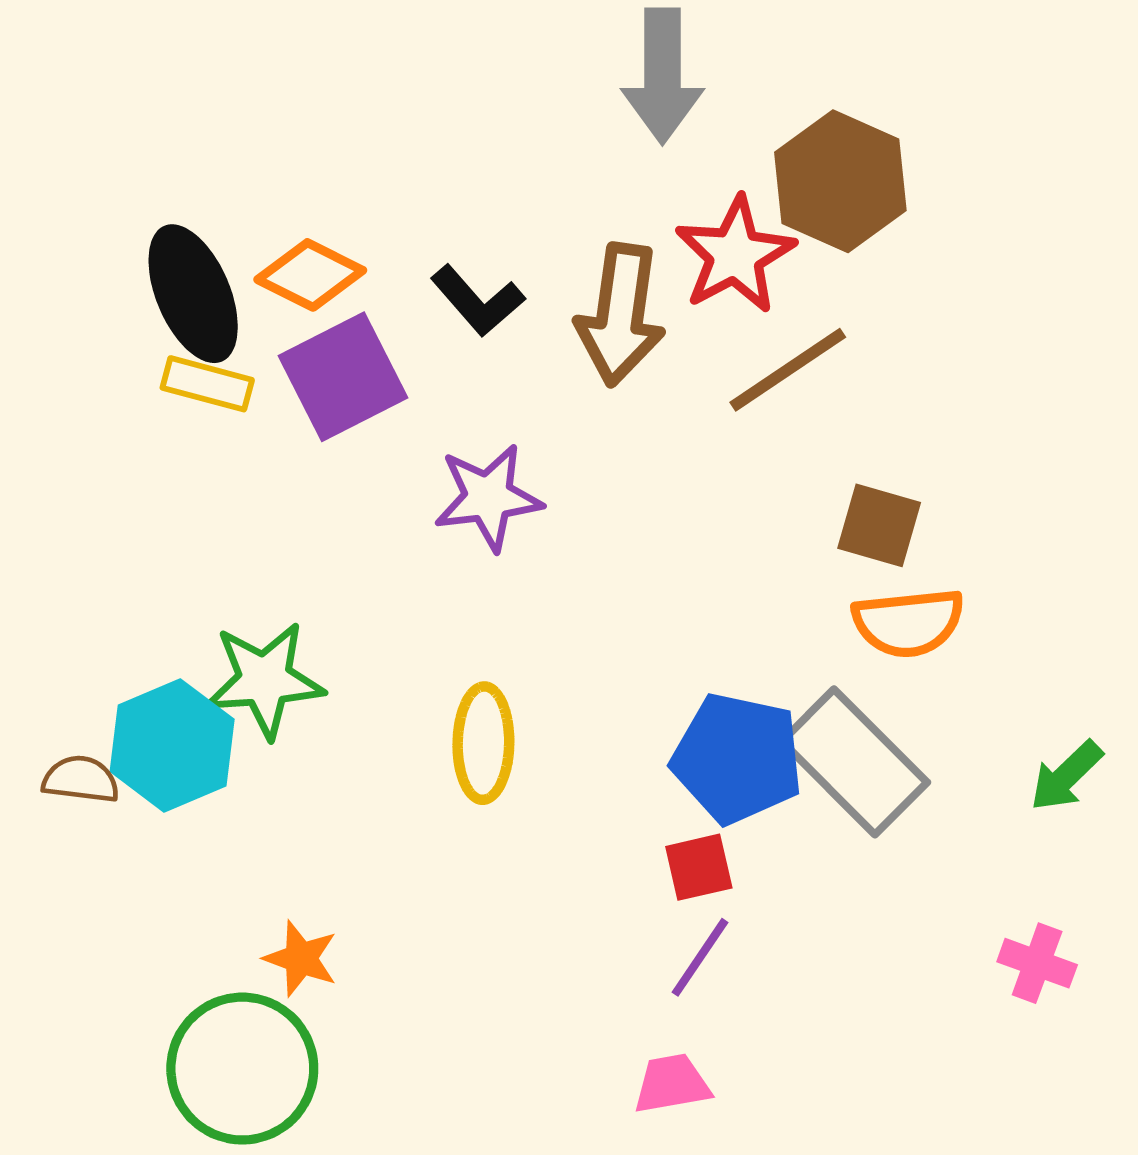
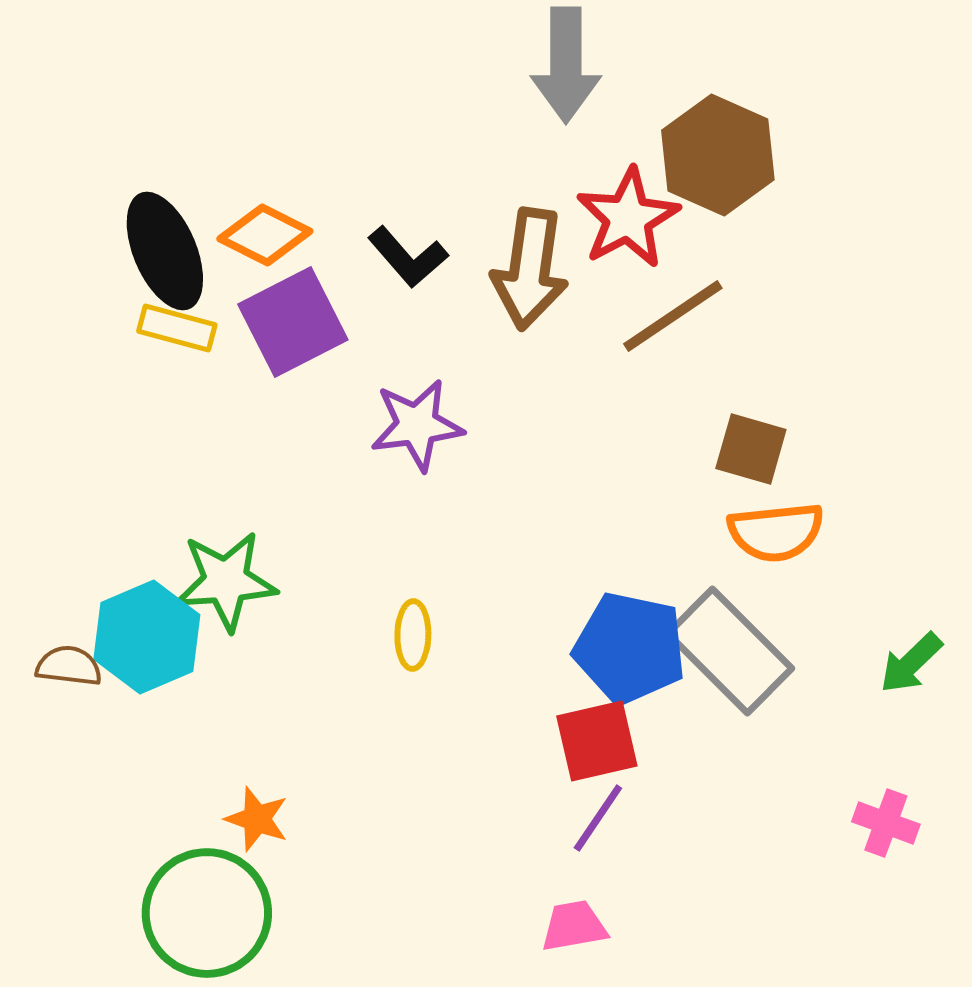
yellow ellipse: (483, 743) -> (413, 635), size x0.7
red square: (699, 867) -> (597, 741), size x1.4

